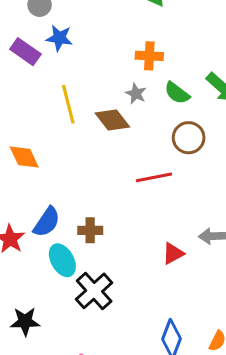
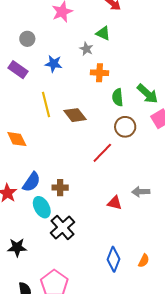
blue star: (59, 38) -> (54, 64), moved
green semicircle: (177, 93) -> (118, 97), turned 48
gray star: (136, 94) -> (86, 49), moved
red line: (154, 177) -> (102, 153), turned -35
red triangle: (173, 253) -> (115, 203), turned 42

